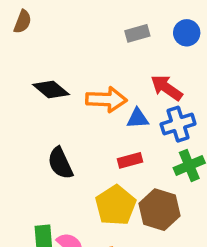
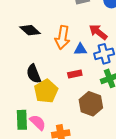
orange arrow: (106, 100) -> (62, 37), turned 95
yellow pentagon: (116, 205) -> (46, 91), moved

